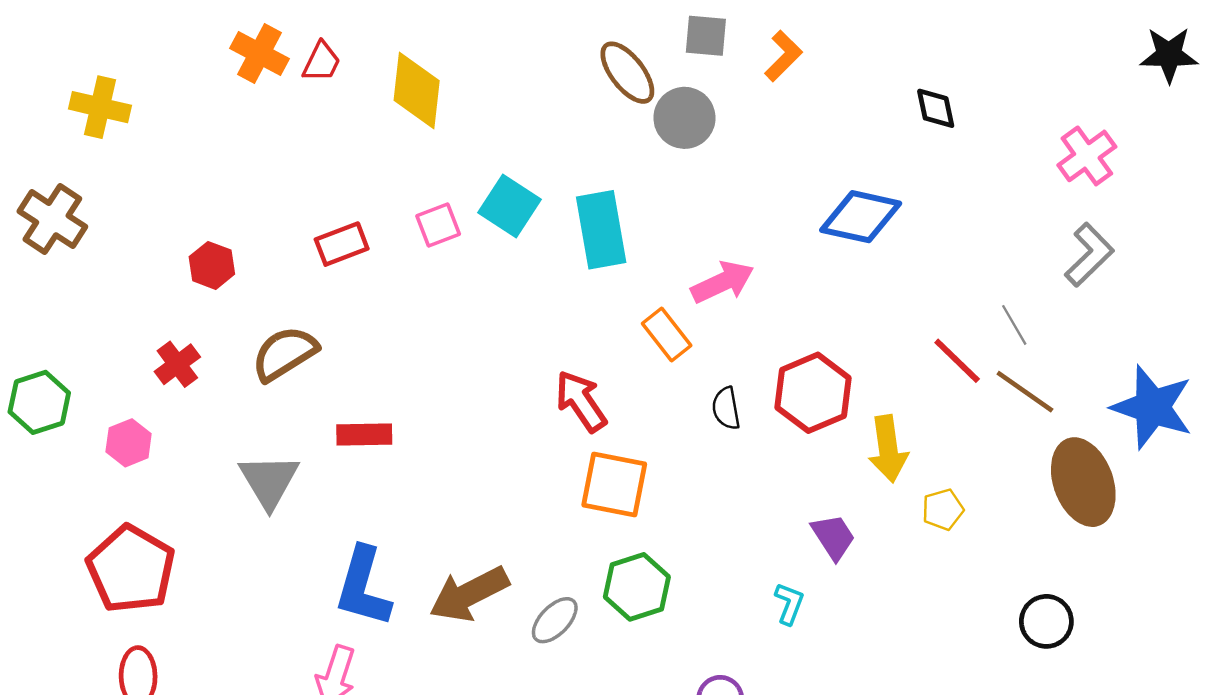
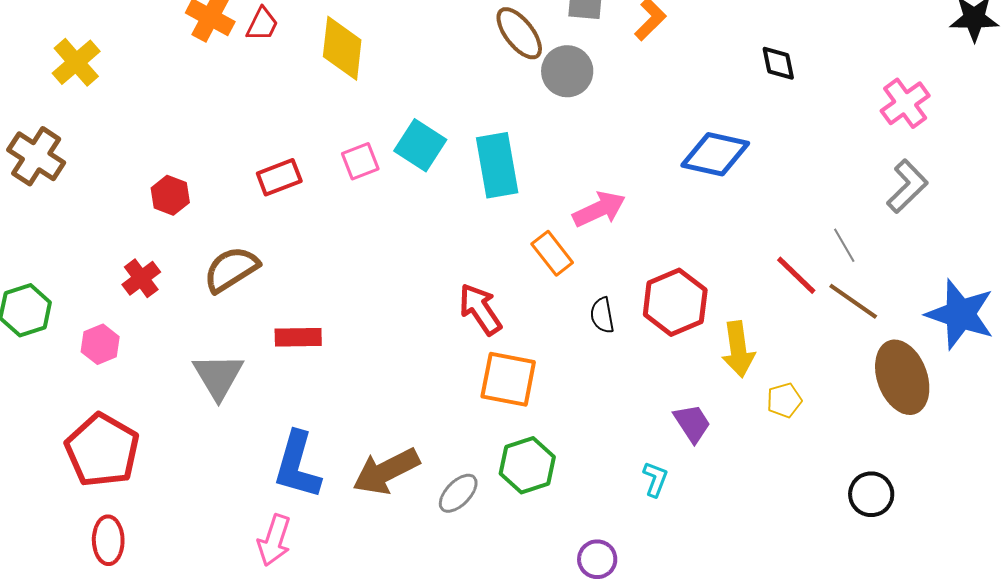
yellow cross: (100, 107) -> (76, 62), turned 36

